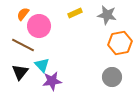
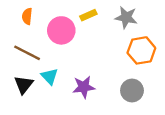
orange semicircle: (23, 14) -> (27, 16), turned -32
pink circle: (39, 26) -> (61, 30), moved
purple star: (52, 81) -> (84, 87), moved

